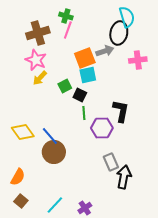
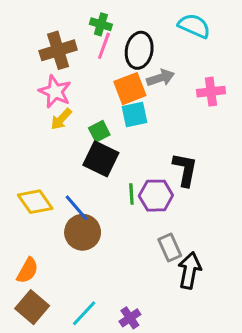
cyan semicircle: (127, 17) -> (194, 26), turned -50
black ellipse: (119, 33) -> (139, 50), moved
black square: (80, 95) -> (101, 159), moved, size x1.6
green line: (84, 113) -> (131, 194), moved
brown square: (21, 201) -> (32, 307), size x1.5

